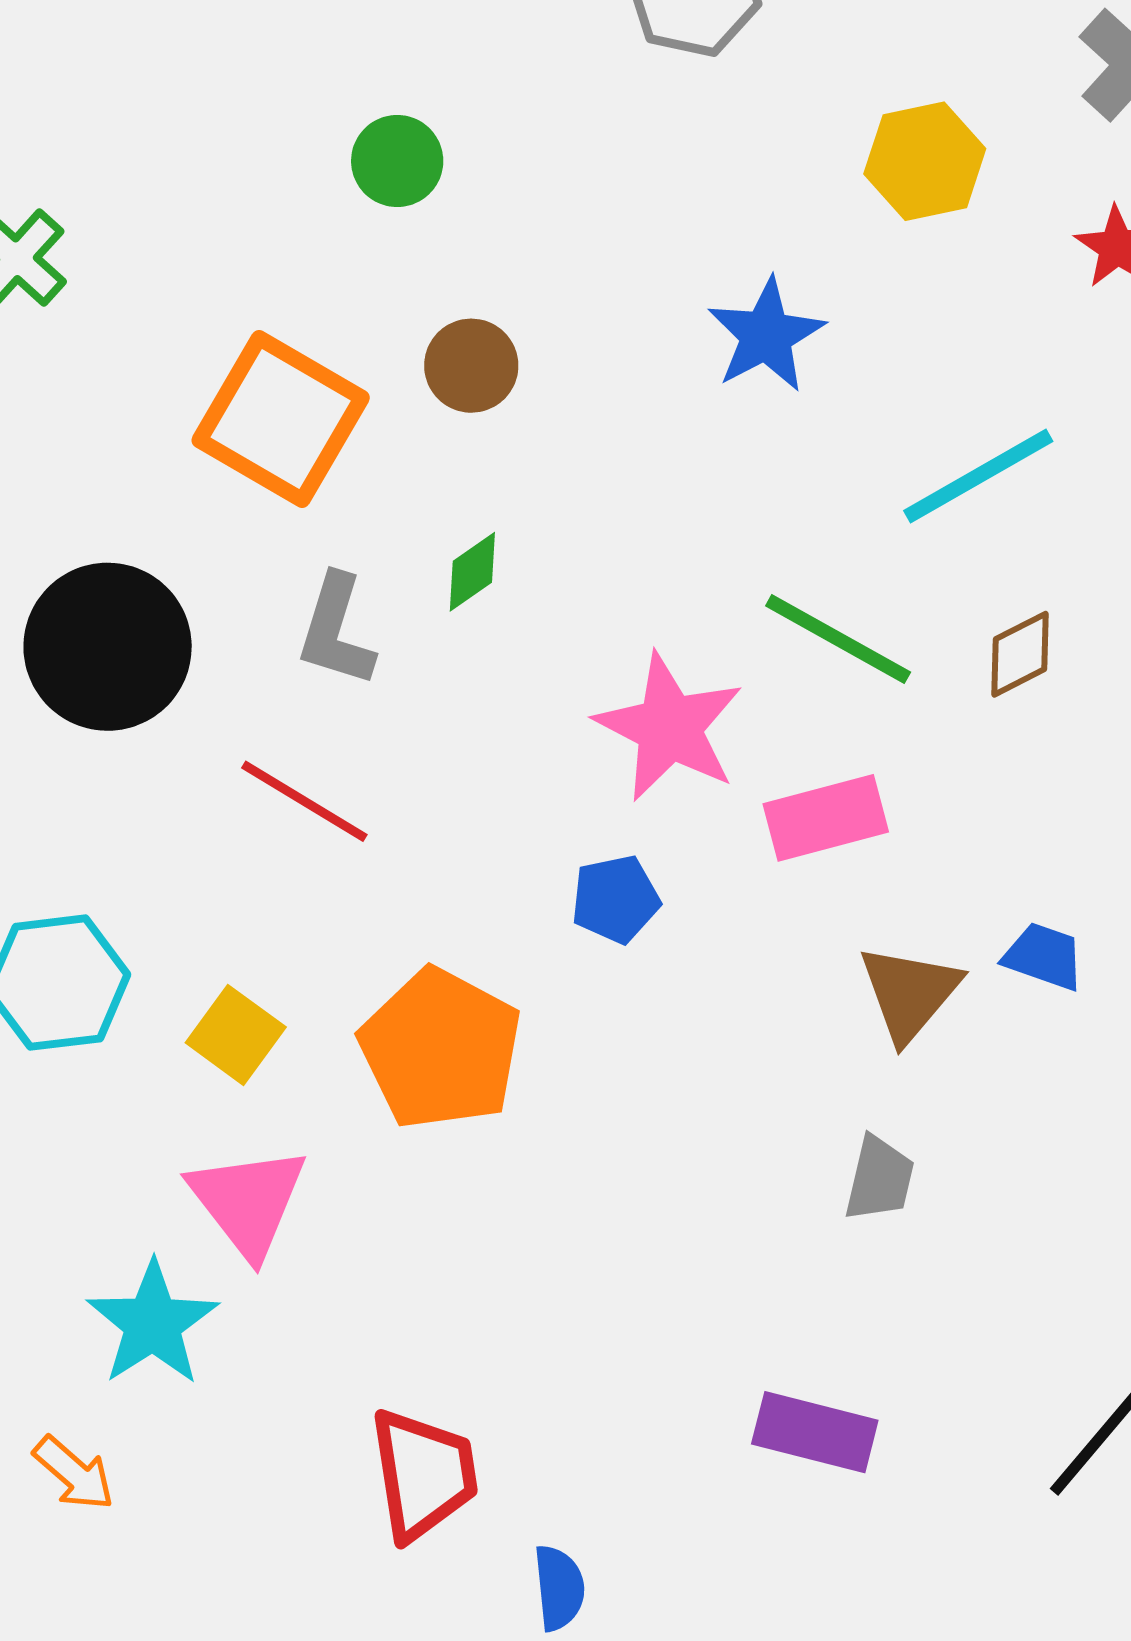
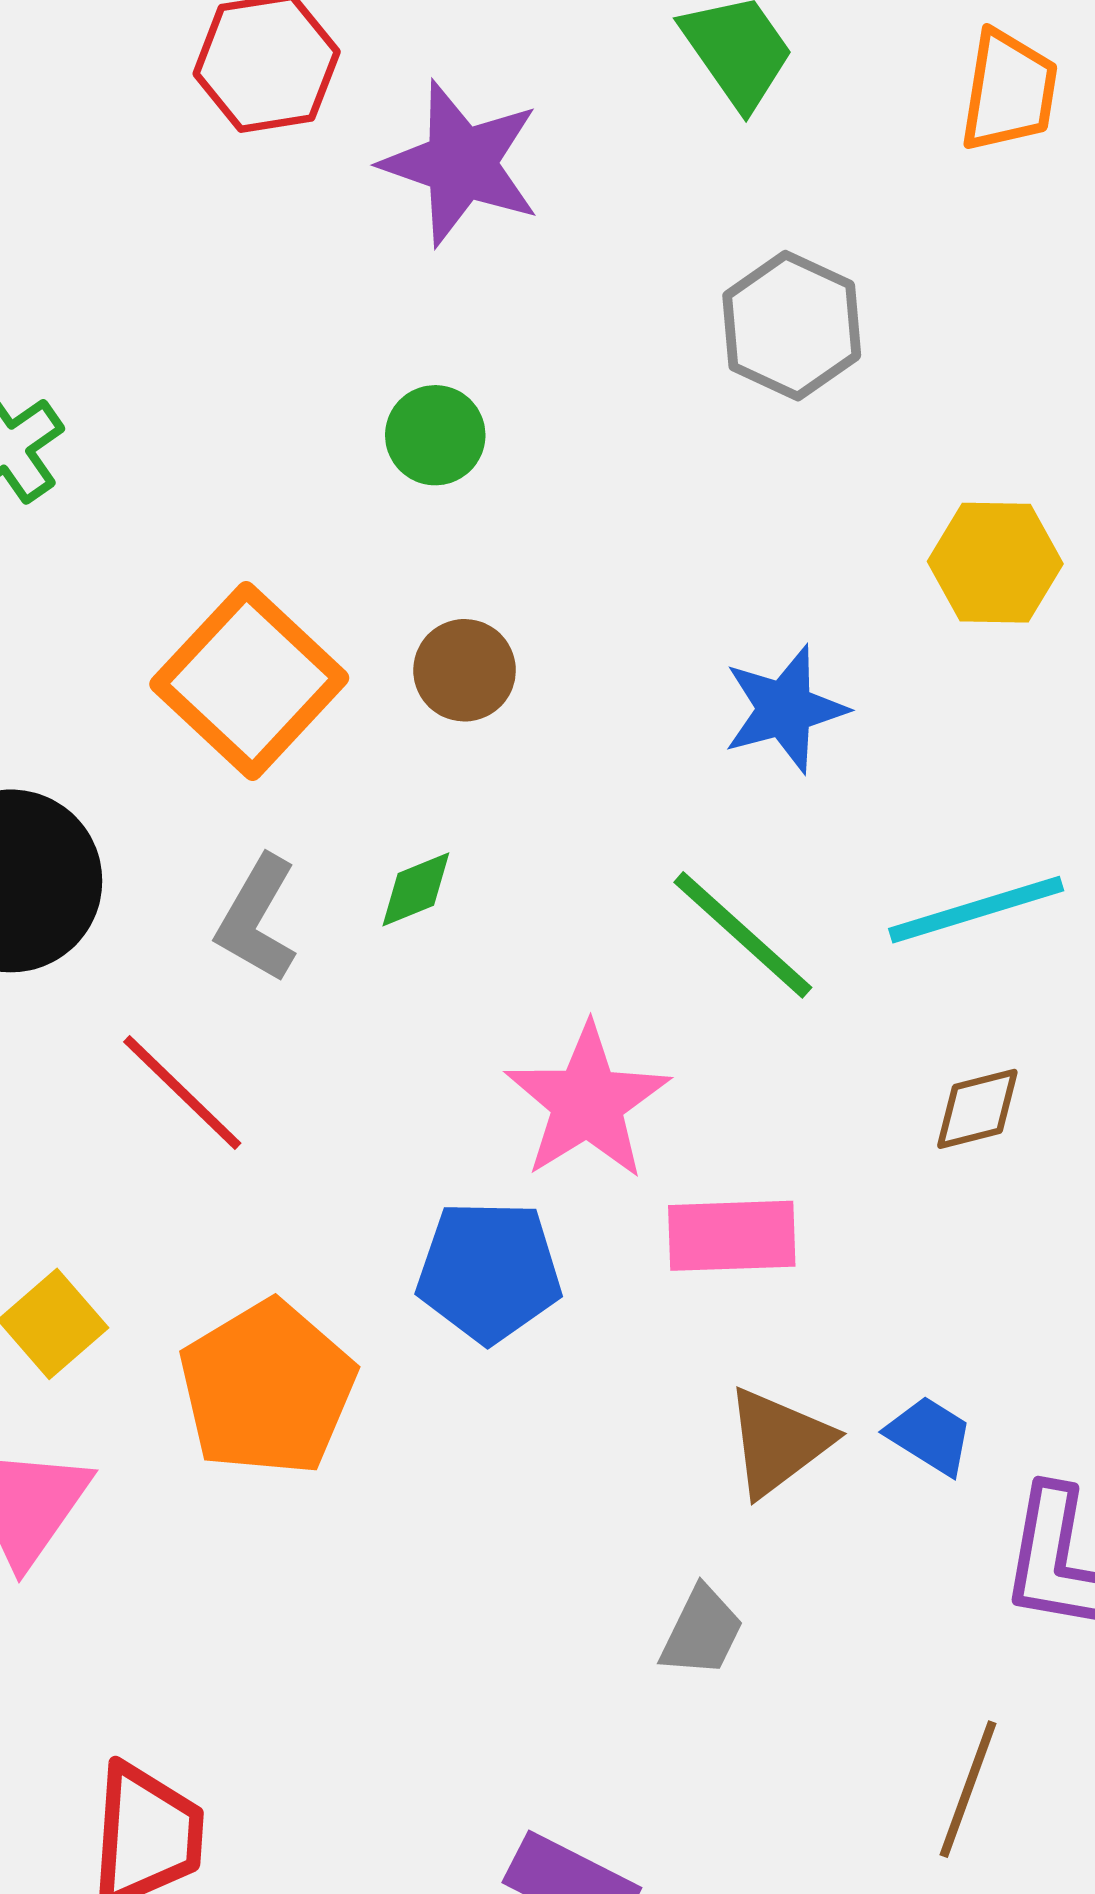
green line: (838, 639) -> (743, 935), moved
blue pentagon: (615, 899) -> (489, 1271), size x1.5

